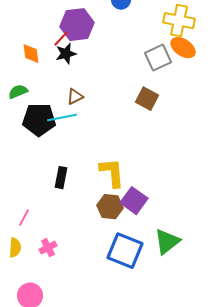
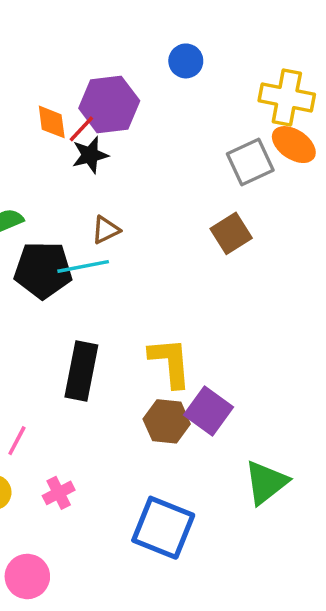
orange diamond: (31, 54) -> (52, 122), moved
brown square: (147, 99) -> (231, 233), turned 30
black rectangle: (61, 178) -> (81, 371), size x1.5
blue square: (125, 251) -> (163, 528), moved

